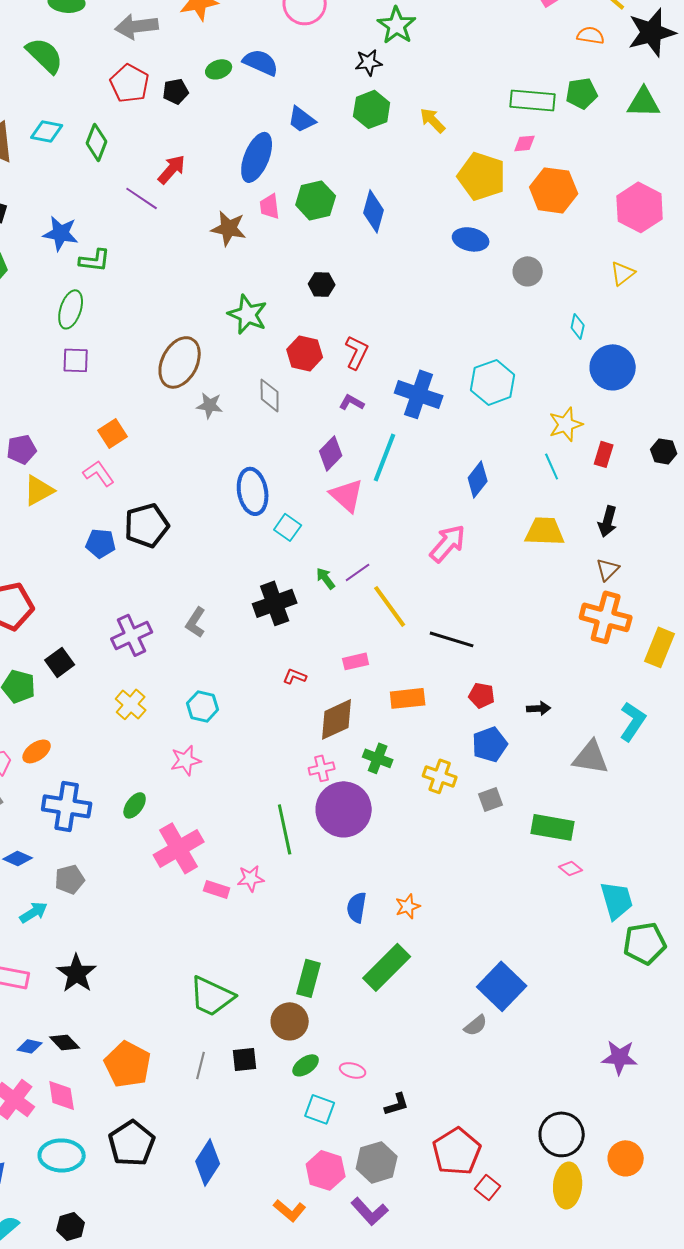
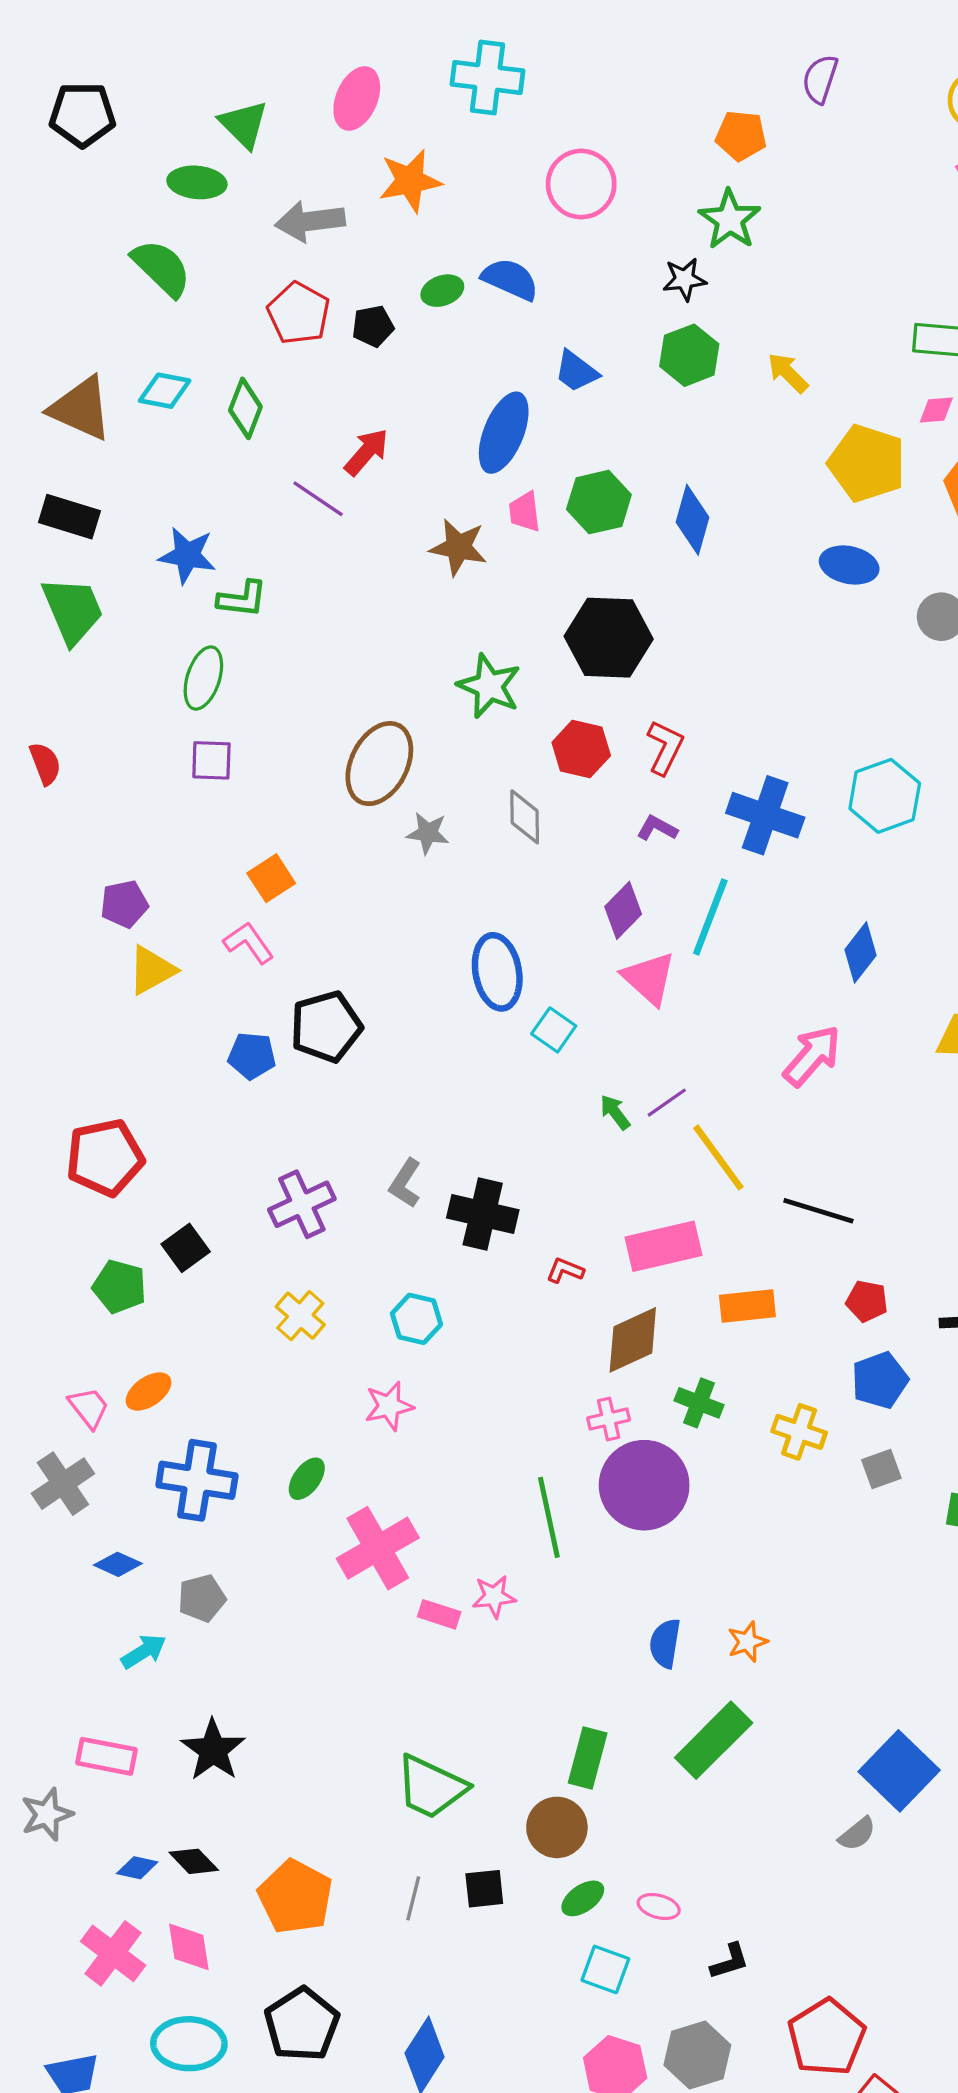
black hexagon: (322, 284) -> (609, 638), size x2.0
black cross: (275, 603) -> (483, 1214), moved, turned 33
pink rectangle: (356, 661) -> (663, 1246), size x1.8

